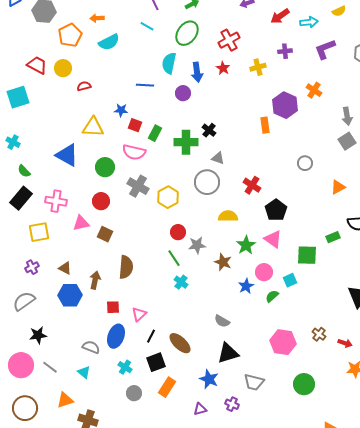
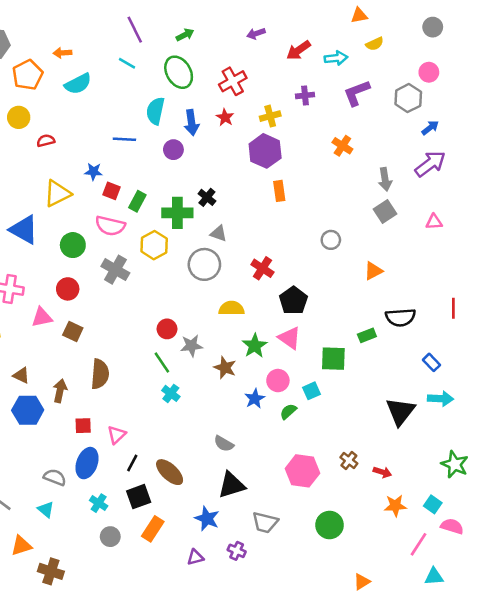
green ellipse: (187, 33) -> (179, 72), turned -65
purple hexagon: (285, 105) -> (265, 151), moved
yellow triangle: (93, 127) -> (57, 193), turned -30
yellow hexagon: (168, 197) -> (154, 245), moved

